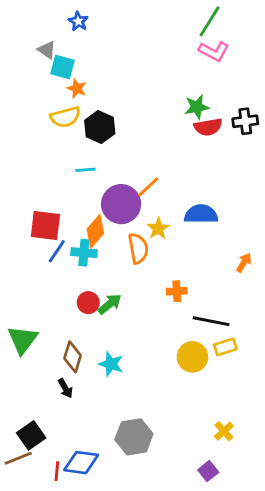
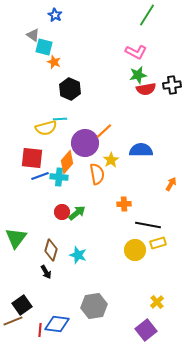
pink L-shape: (214, 51) -> (136, 52), moved
yellow semicircle: (65, 117) -> (46, 128), moved
blue line: (57, 251) -> (40, 176), turned 36
purple square: (208, 471) -> (146, 330), size x1.5

